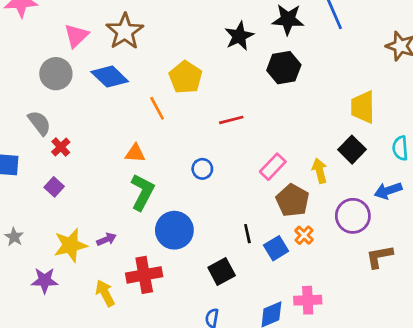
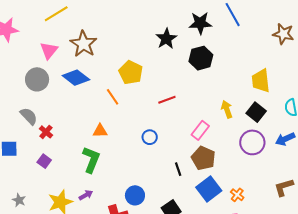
yellow arrow: (320, 171) -> (227, 109), moved
green L-shape: (142, 192) -> (91, 160), moved
brown pentagon: (293, 200) -> (203, 158), moved
purple circle: (353, 216) -> (252, 142), moved
blue circle: (174, 230) -> (135, 195), moved, size x0.7
black line: (247, 234) -> (178, 169), moved
orange cross: (304, 235) -> (237, 195), moved
blue square: (276, 248) -> (209, 189), size x1.4

